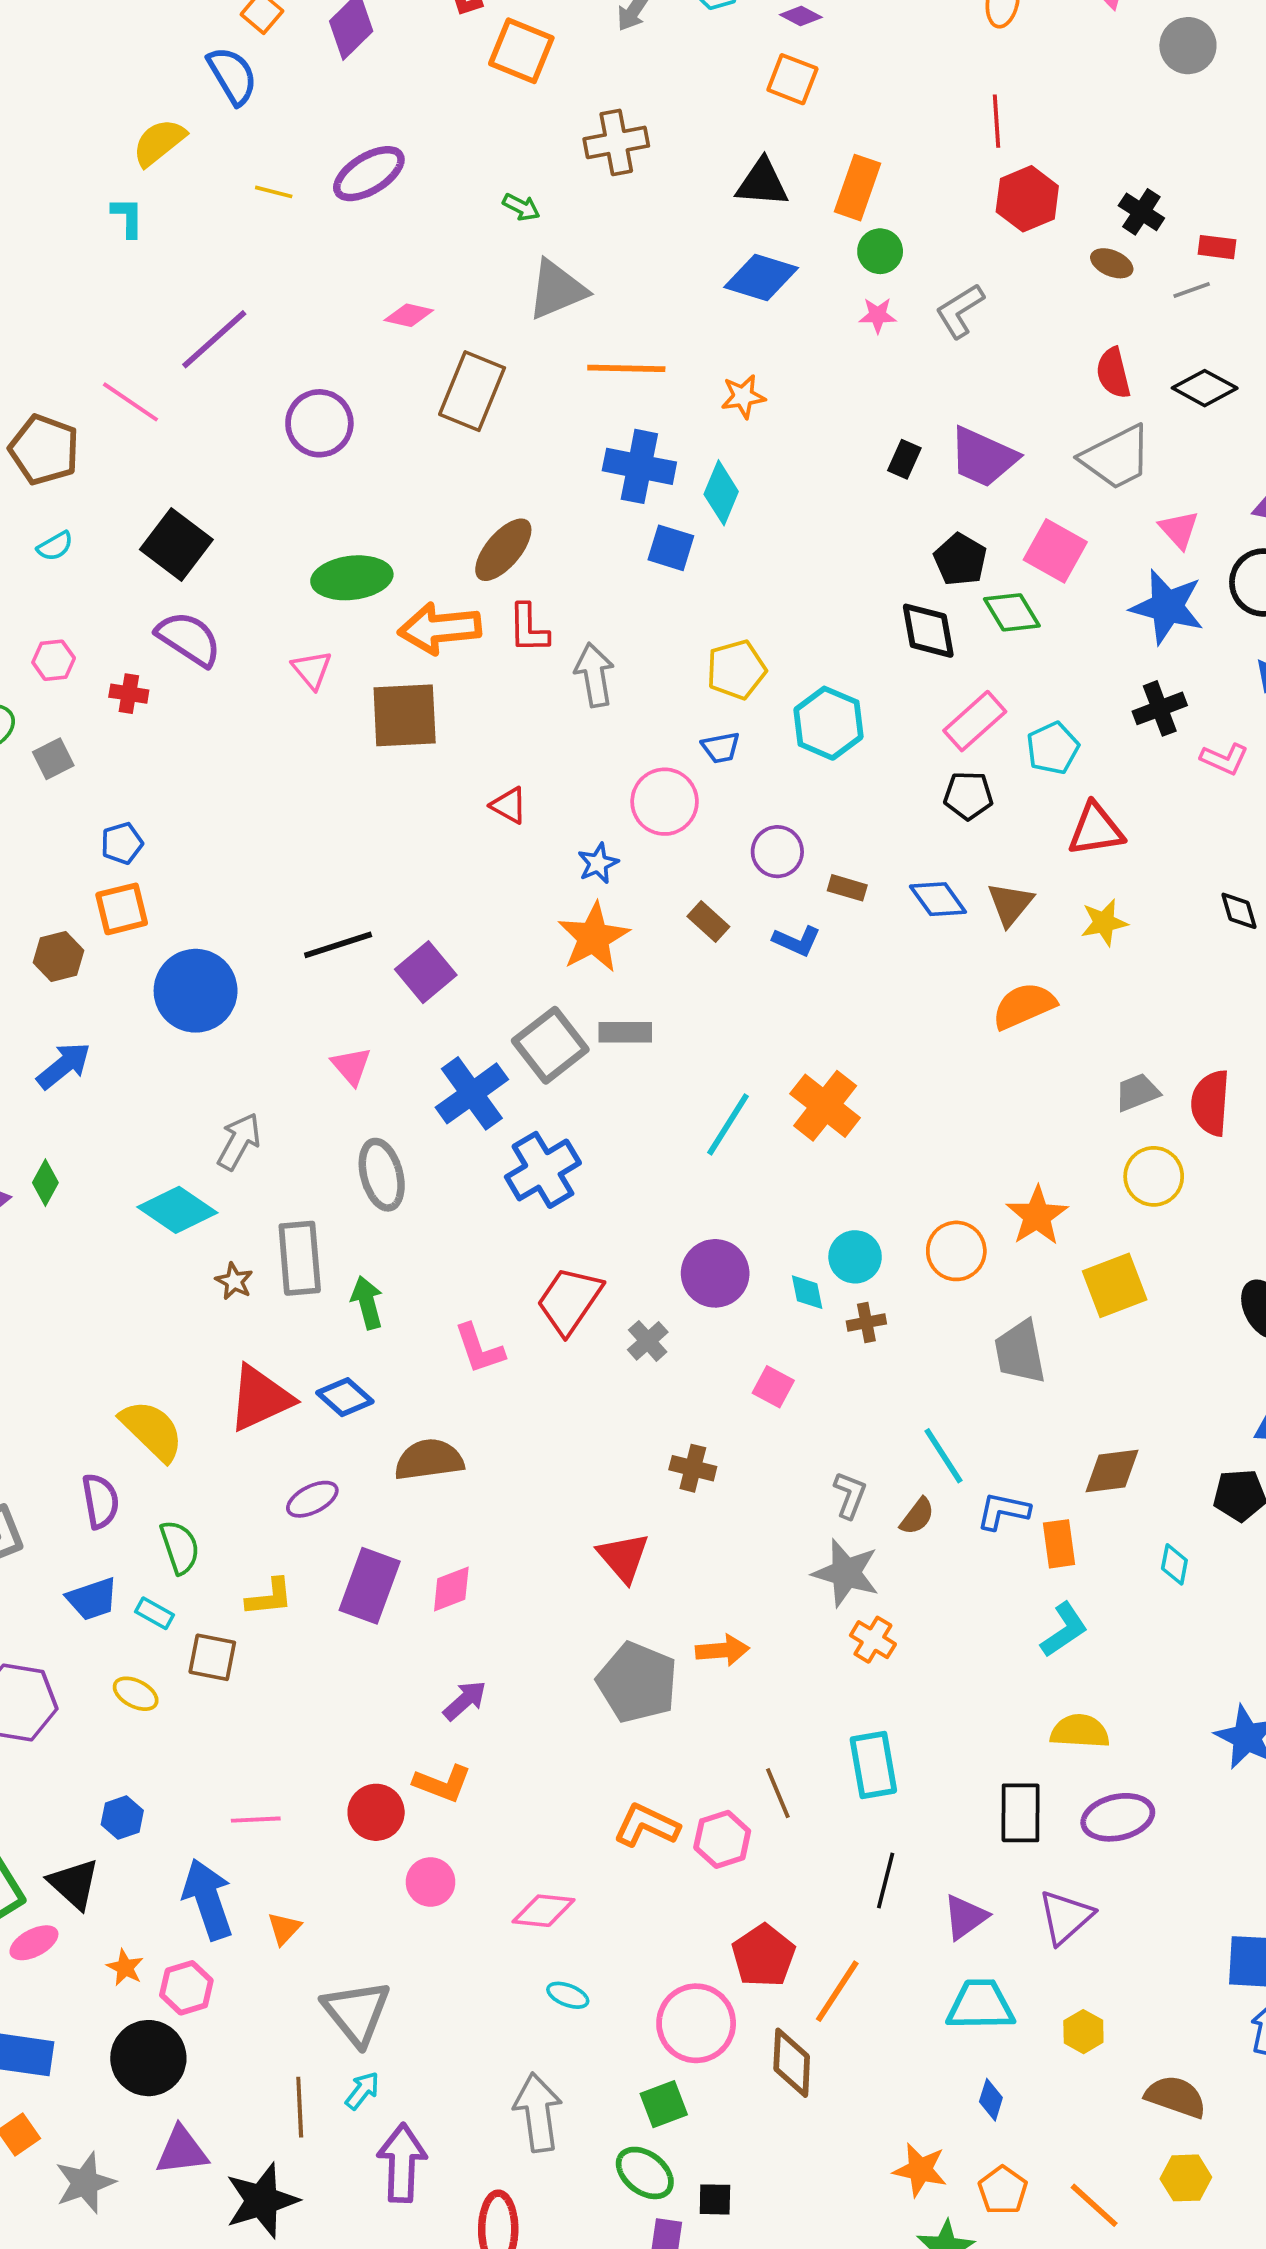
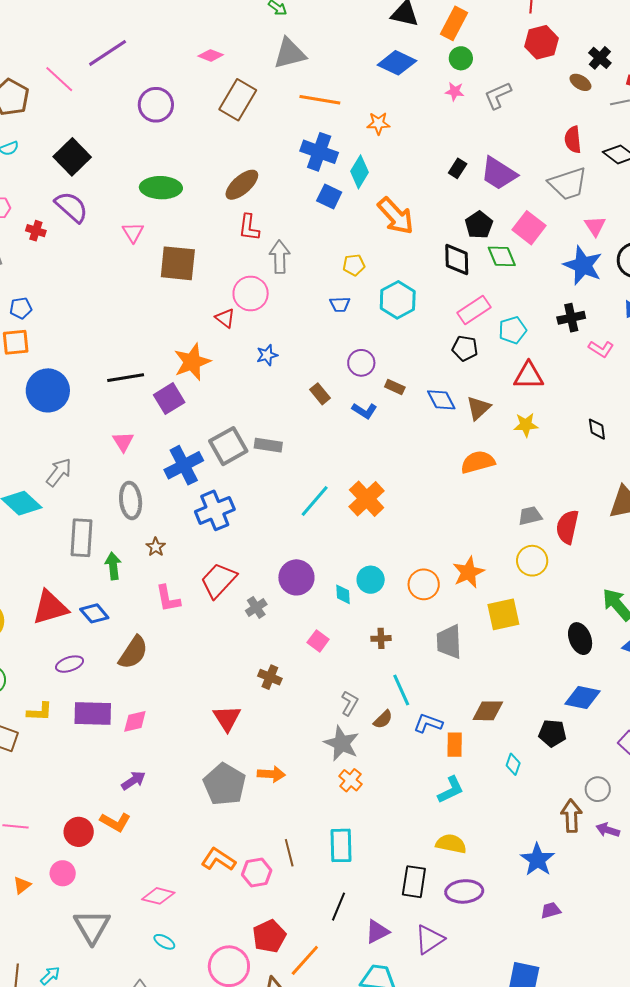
orange arrow: (440, 628) -> (396, 216), moved, turned -135
yellow pentagon: (736, 670) -> (354, 265), size x0.7
pink circle: (665, 802) -> (251, 293), moved
orange star: (593, 937) -> (192, 362), moved
brown star: (234, 1281) -> (156, 547), moved
brown cross: (866, 1322) -> (381, 638), moved
brown semicircle: (429, 1460) -> (133, 652), turned 123
purple rectangle: (370, 1586) -> (93, 713), turned 63
pink circle: (431, 1882) -> (63, 873), moved
gray triangle: (357, 2012) -> (92, 927), moved

